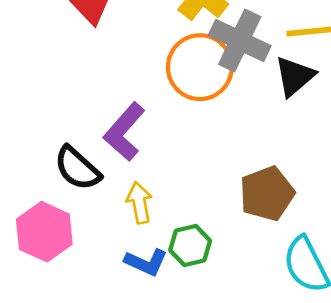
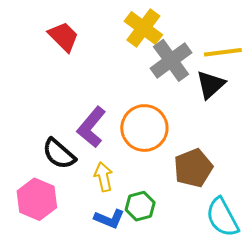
gray cross: (240, 41) -> (171, 60), turned 30
orange circle: (200, 67) -> (144, 128), moved

